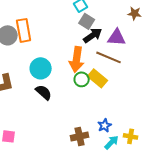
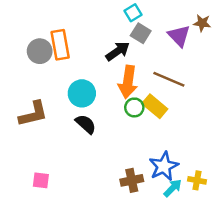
black arrow: (93, 35) -> (118, 51), moved
purple triangle: (117, 37) -> (179, 36), moved, turned 42
blue star: (105, 125) -> (164, 166), size x1.6

